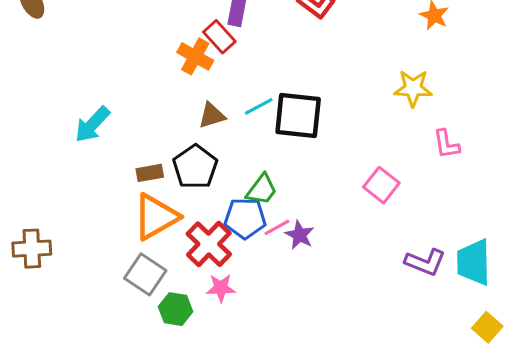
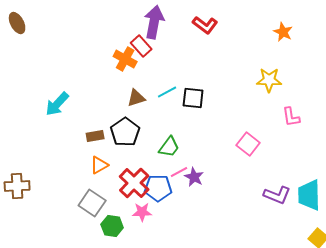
black square: (298, 115) -> (193, 98), size x0.7
orange triangle: (156, 217) -> (99, 165), size x0.6
blue pentagon: (245, 218) -> (158, 188), moved

